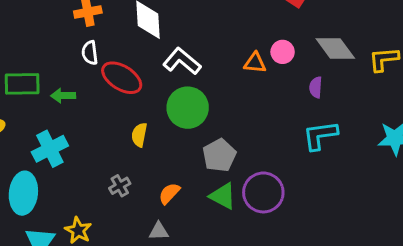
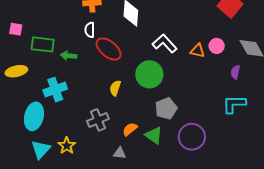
white L-shape: (182, 61) -> (165, 43), moved
gray cross: (120, 186) -> (98, 120), size x1.5
green triangle: (223, 196) -> (154, 135), moved

